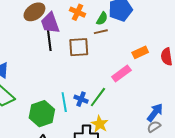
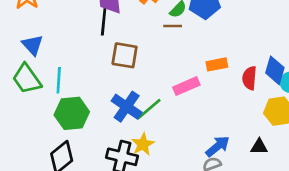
brown square: (79, 47) -> (125, 55), moved
blue cross: (81, 99) -> (127, 107), size x1.6
cyan line: (64, 102) -> (59, 80), moved

